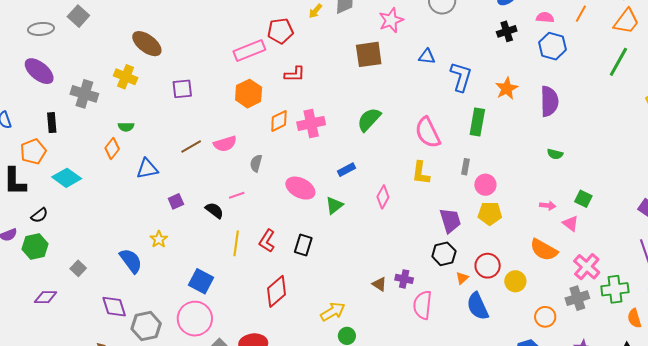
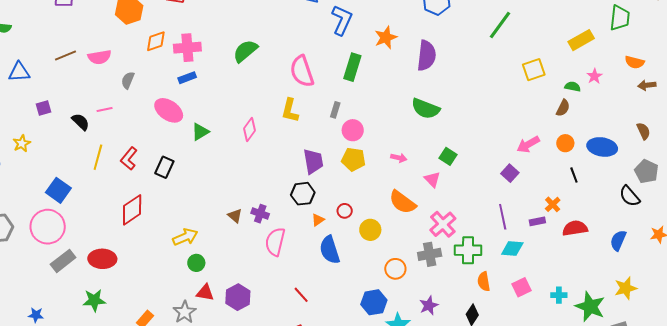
green semicircle: (555, 154) -> (426, 109), size x1.8
blue rectangle: (347, 170) -> (187, 78), moved
pink arrow: (548, 206) -> (399, 158), moved
red circle: (488, 266) -> (345, 211), size x0.6

